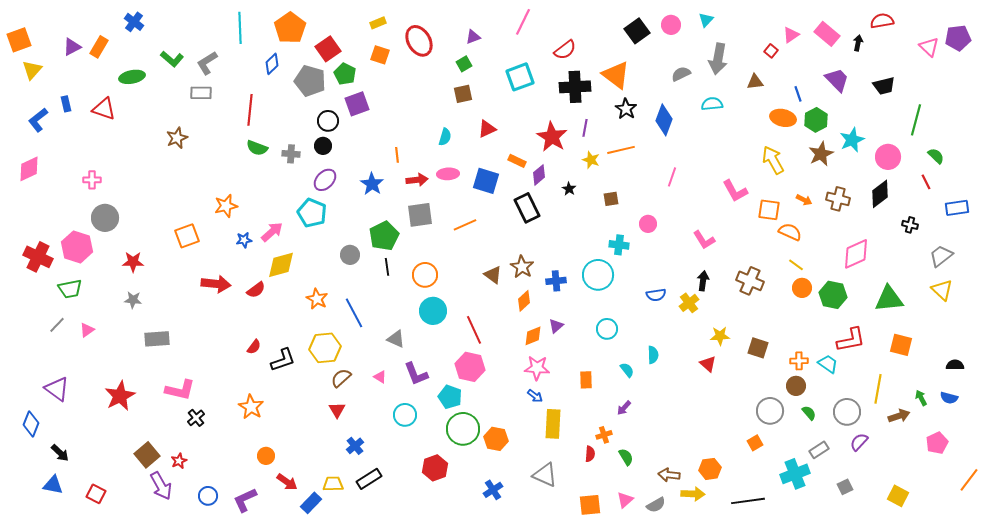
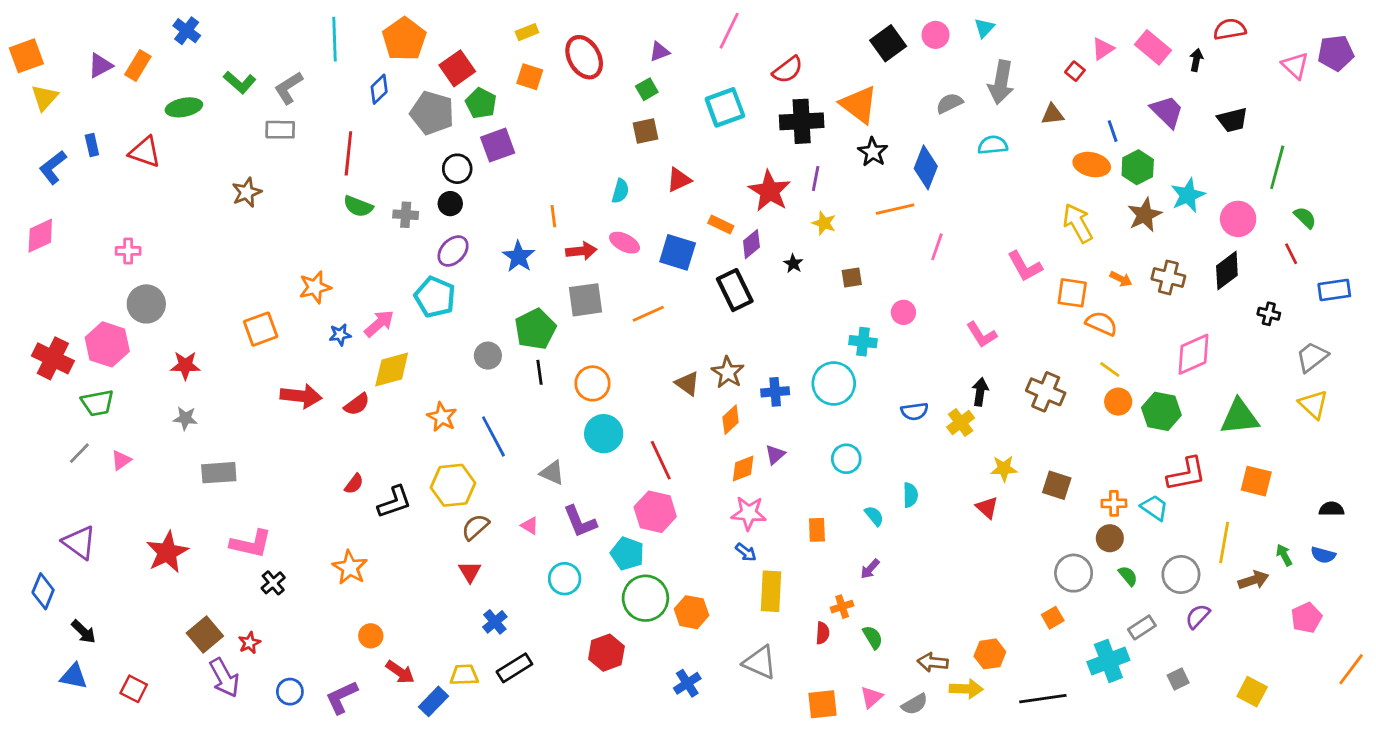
orange line: (621, 150) -> (895, 209), moved
pink ellipse: (448, 174) -> (625, 243), turned 30

